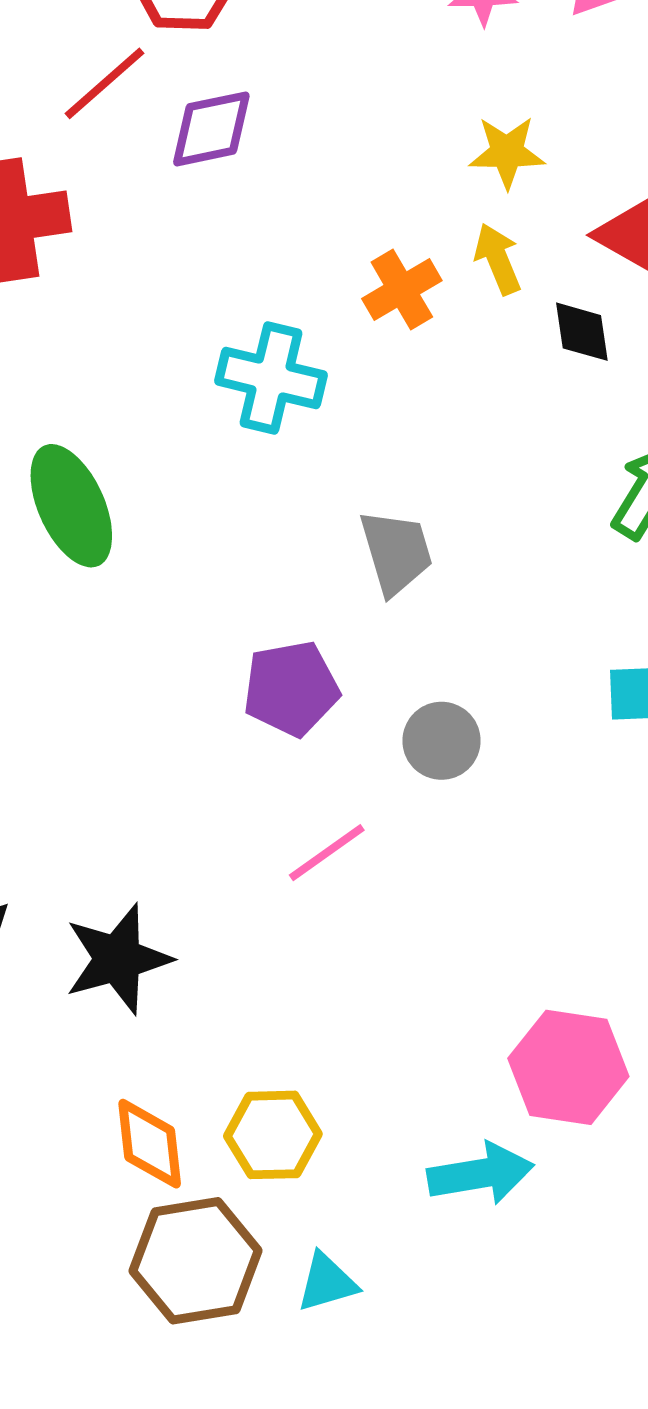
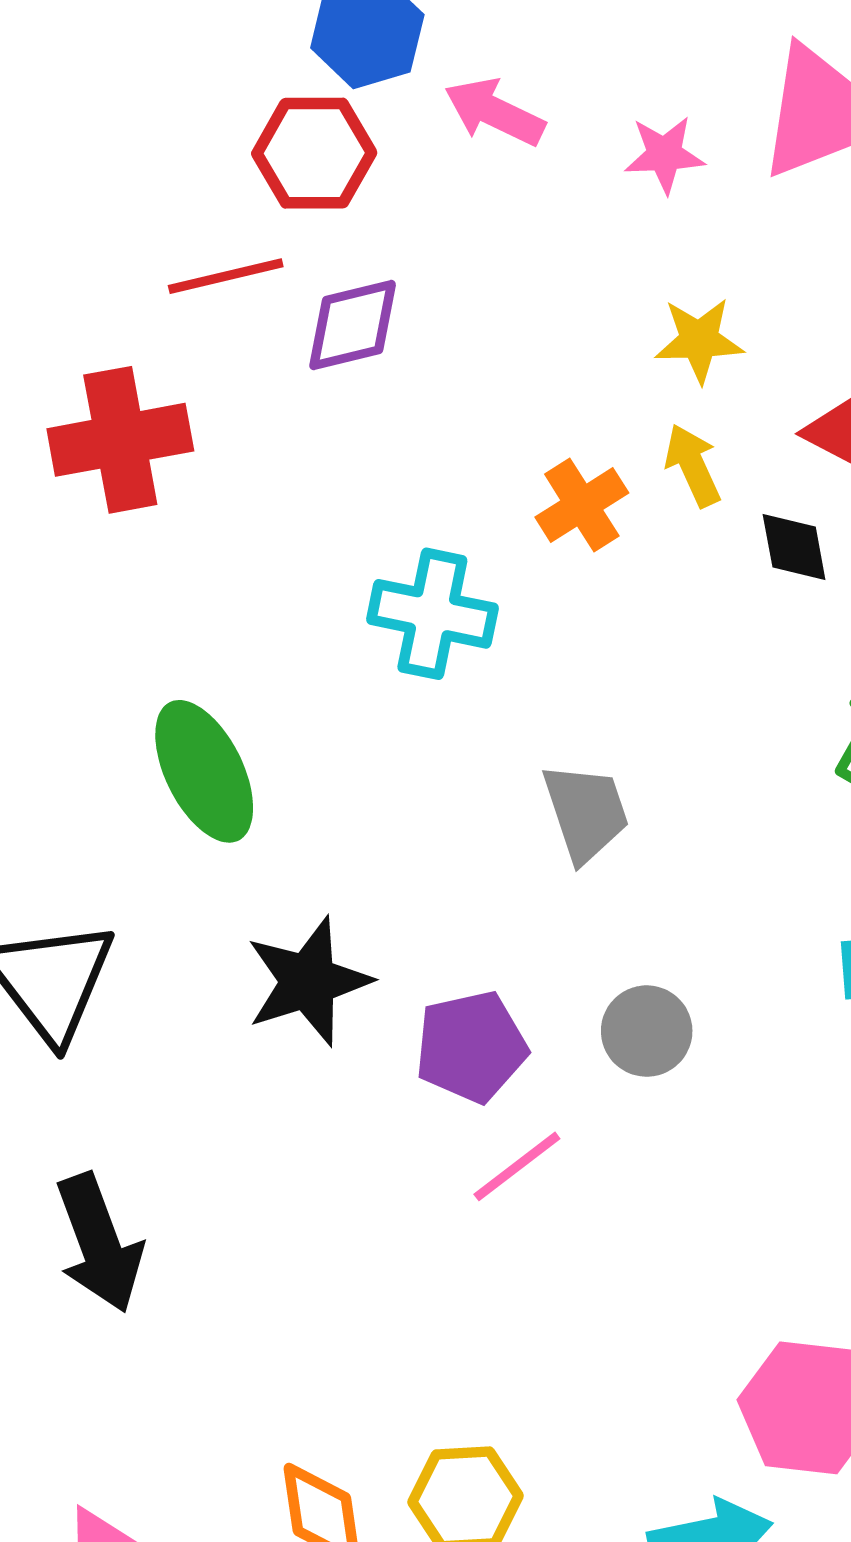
red line: (104, 83) -> (226, 276), turned 30
purple pentagon: (291, 688) -> (471, 1047), moved
black star: (118, 959) -> (308, 981), moved

